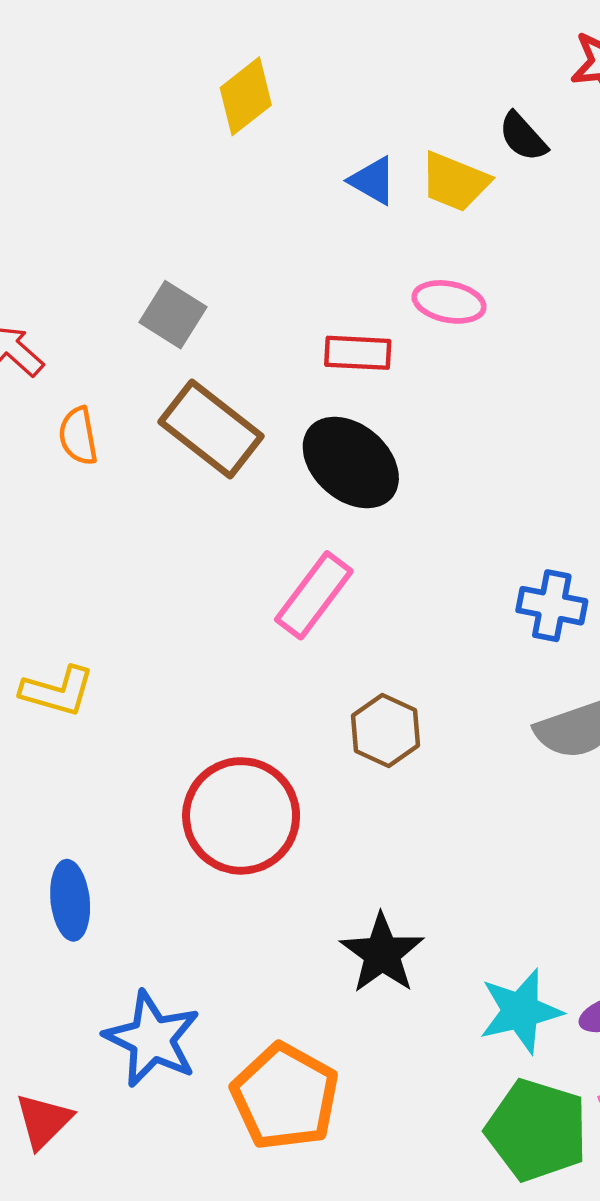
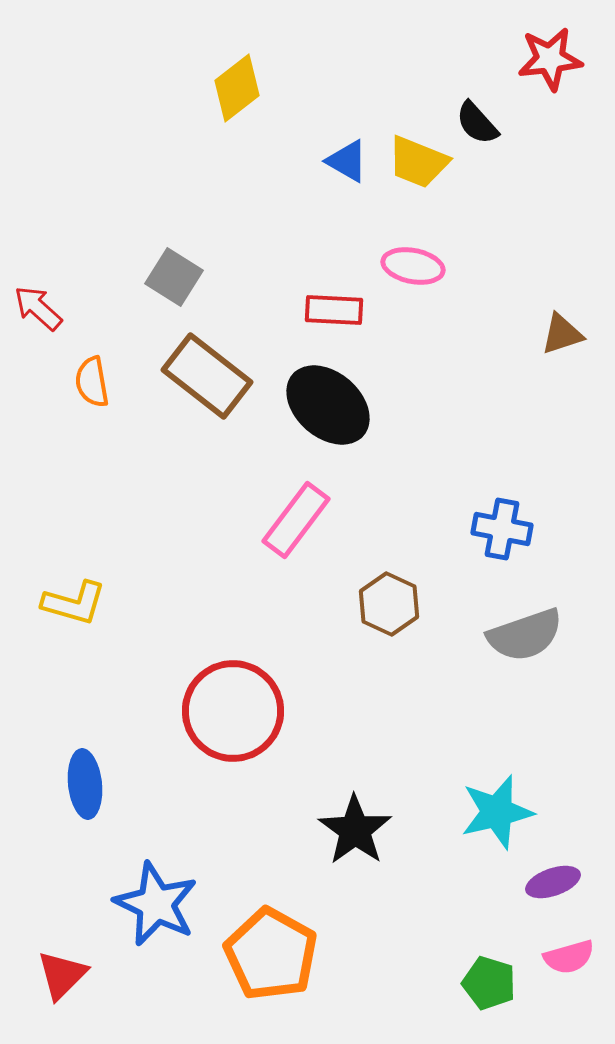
brown hexagon: (385, 730) -> (389, 604), moved
cyan star: (521, 1011) -> (497, 812), moved
green pentagon: (537, 1130) -> (489, 983), size x0.6

